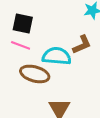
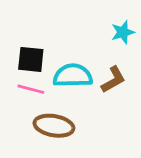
cyan semicircle: (57, 56) -> (73, 76), moved

